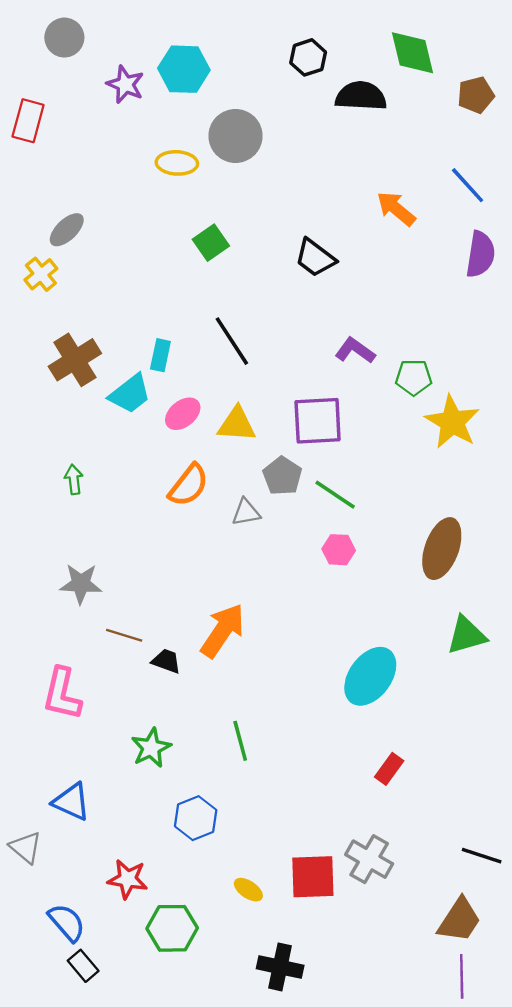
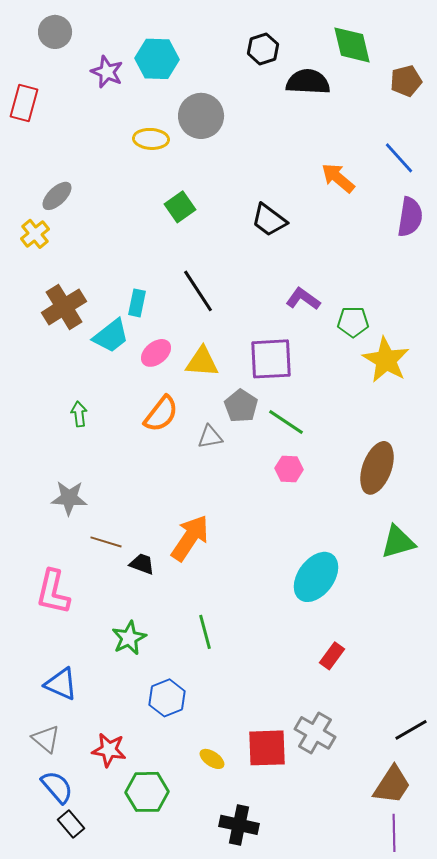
green arrow: (74, 479) -> (79, 414), moved
gray triangle: (26, 847) -> (46, 739), moved
black line: (482, 856) -> (411, 730), turned -48

